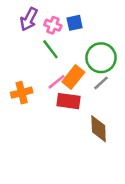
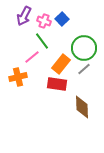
blue square: (75, 23) -> (62, 19), turned -32
pink line: (56, 82) -> (32, 57), moved

